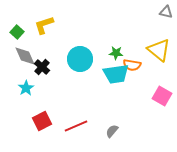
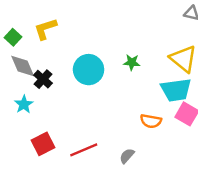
orange semicircle: (132, 65) -> (151, 121), moved
cyan trapezoid: (116, 74) -> (176, 90), moved

